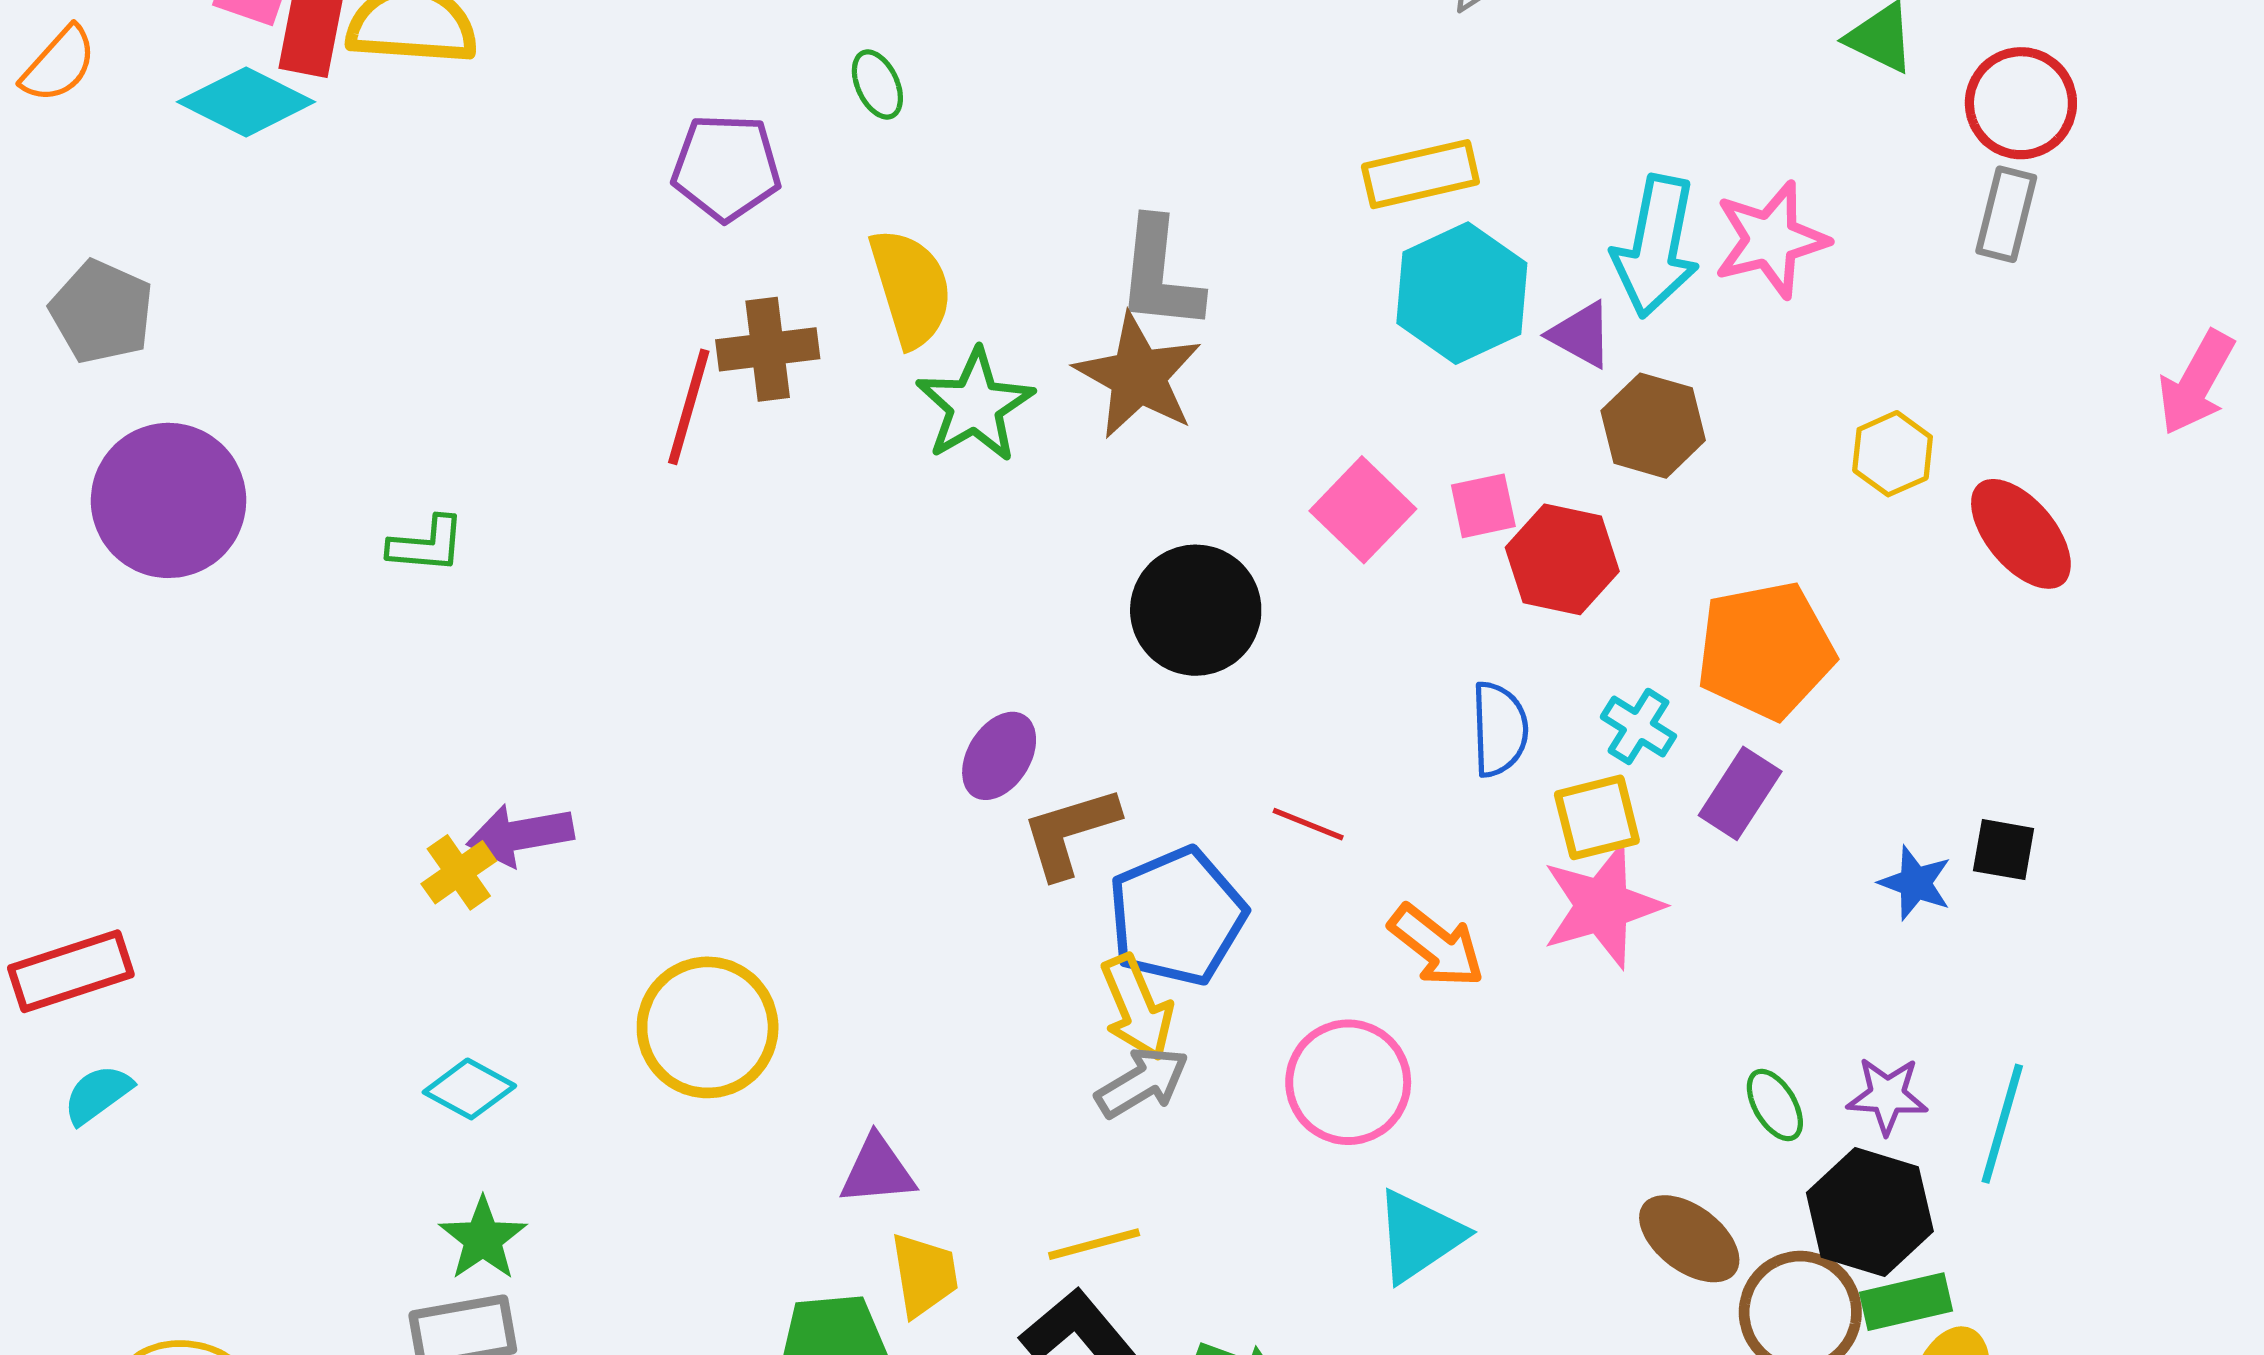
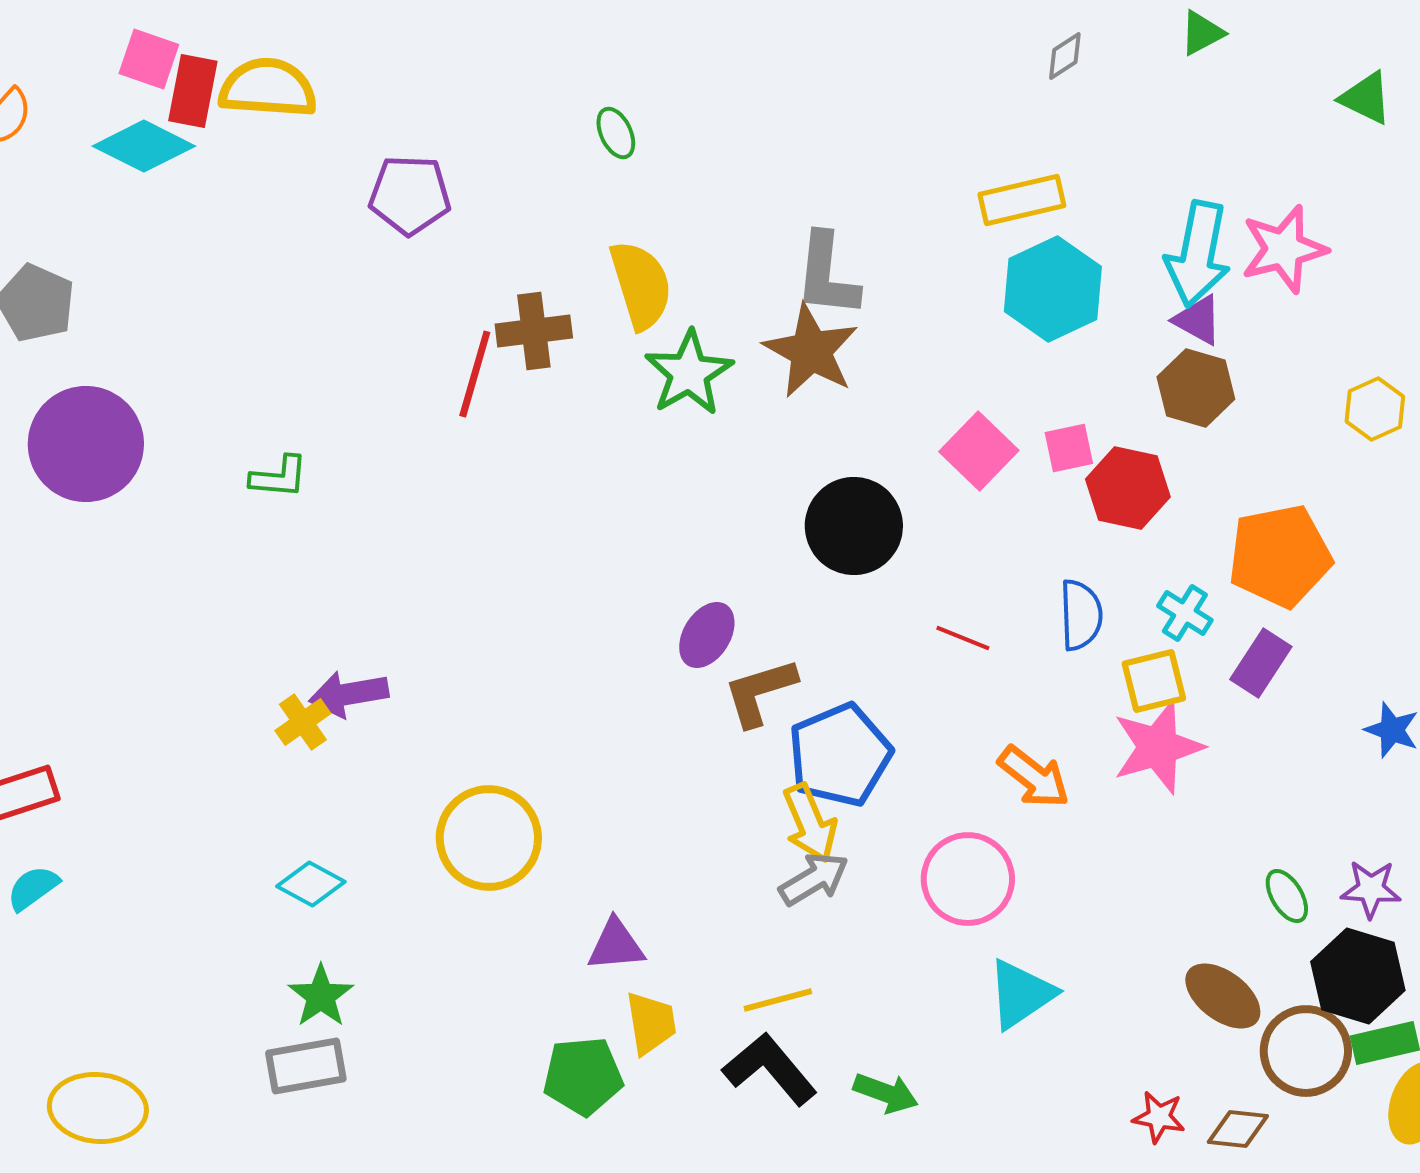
purple pentagon: (726, 167) -> (410, 195), moved
purple triangle: (1581, 335) -> (1198, 320), moved
red line: (1308, 824) -> (963, 638), moved

